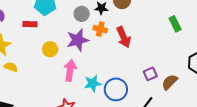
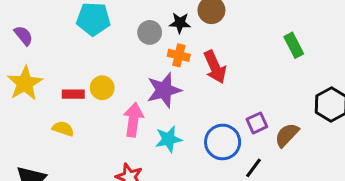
red rectangle: (30, 24) -> (73, 94), moved
purple star: (78, 40) -> (164, 90), moved
yellow semicircle: (11, 67) -> (63, 129), moved
blue circle: (116, 89) -> (223, 142), moved

